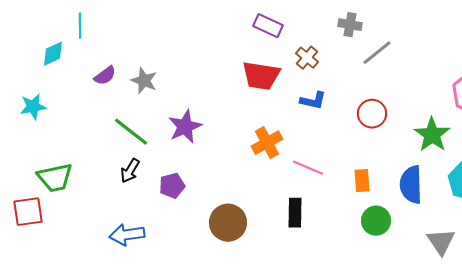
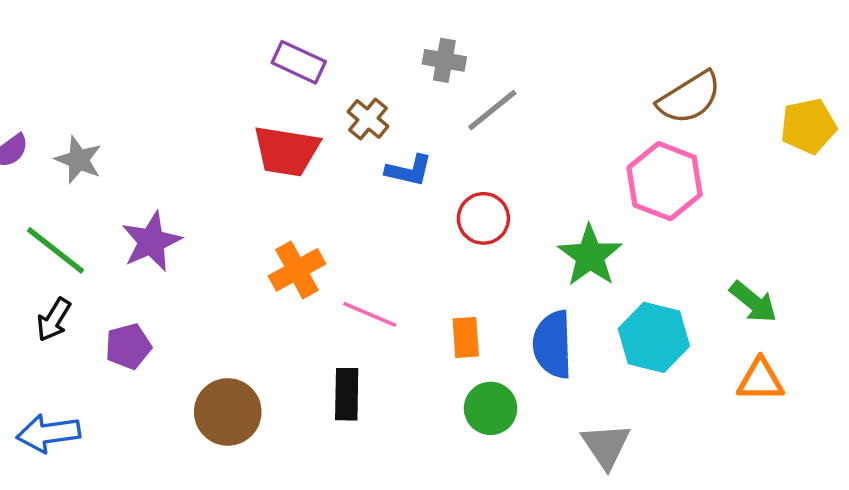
blue L-shape: (313, 101) -> (409, 170), moved

